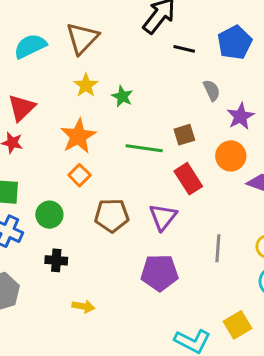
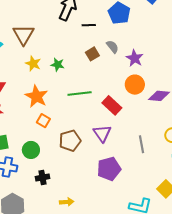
brown square: (184, 135) -> (92, 54), moved

